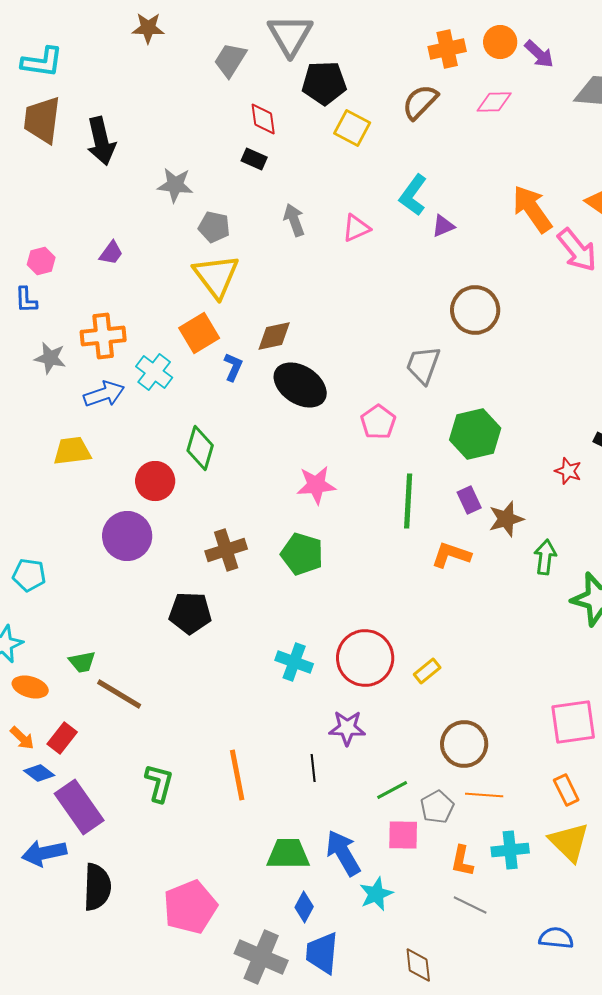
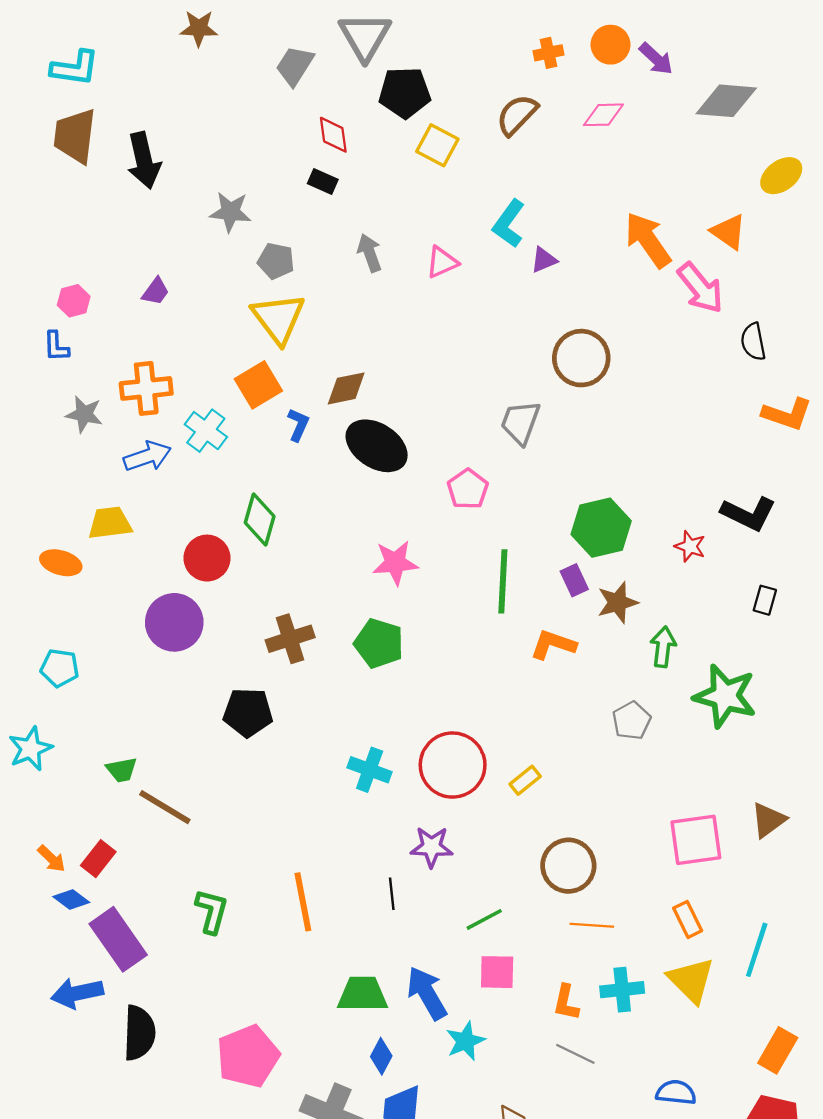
orange cross: (447, 49) -> (548, 53), size x0.7
green hexagon: (475, 434) -> (601, 528), moved
orange ellipse: (30, 687) -> (61, 563), moved
gray pentagon: (437, 807) -> (632, 721), moved

